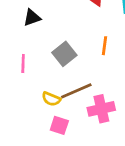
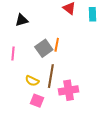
orange line: (104, 46) -> (57, 45), moved
brown line: (76, 91) -> (51, 76), turned -60

